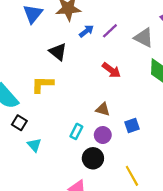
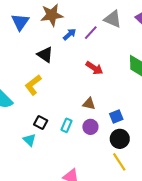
gray triangle: (144, 38) -> (113, 19), moved
yellow L-shape: (42, 84) -> (33, 85), turned -35
black square: (19, 123) -> (41, 123), moved
black circle: (93, 158) -> (120, 139), moved

